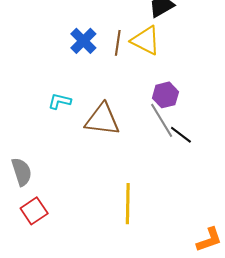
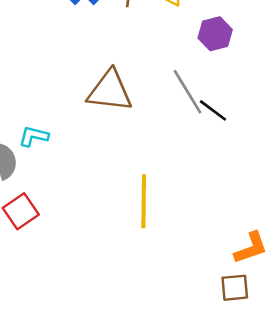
purple hexagon: (165, 95) -> (215, 34), moved
cyan L-shape: (60, 101) -> (34, 136), moved

